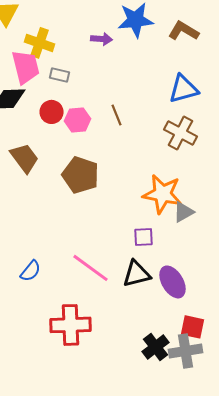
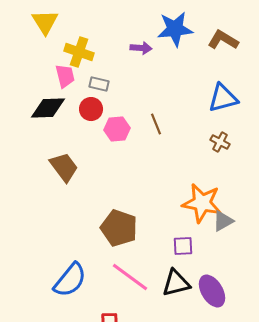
pink trapezoid: (26, 67) -> (65, 76), size x0.7
red circle: (52, 112) -> (91, 109), moved
brown cross: (180, 133) -> (220, 142), size x0.6
brown pentagon: (80, 175) -> (119, 228), moved
blue semicircle: (30, 271) -> (70, 280), size x1.6

